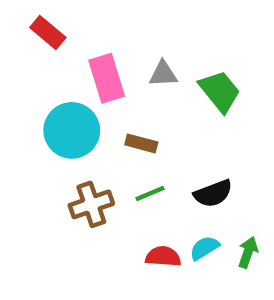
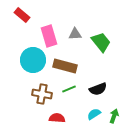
brown rectangle: (141, 143) -> (65, 66), size x1.6
brown cross: (91, 204) -> (42, 94), turned 30
red semicircle: (163, 257) -> (57, 118), moved

